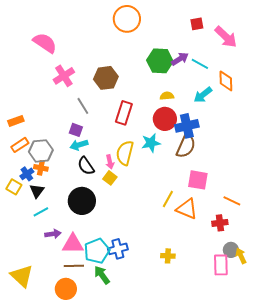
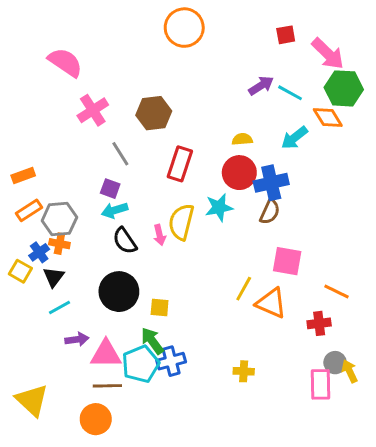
green hexagon: (160, 61) -> (344, 88), moved
orange diamond: (226, 81) -> (328, 117), turned -30
brown semicircle: (186, 146) -> (270, 212), size x0.7
yellow square: (110, 178) -> (160, 307), moved, turned -32
green arrow: (102, 275) -> (152, 341), moved

